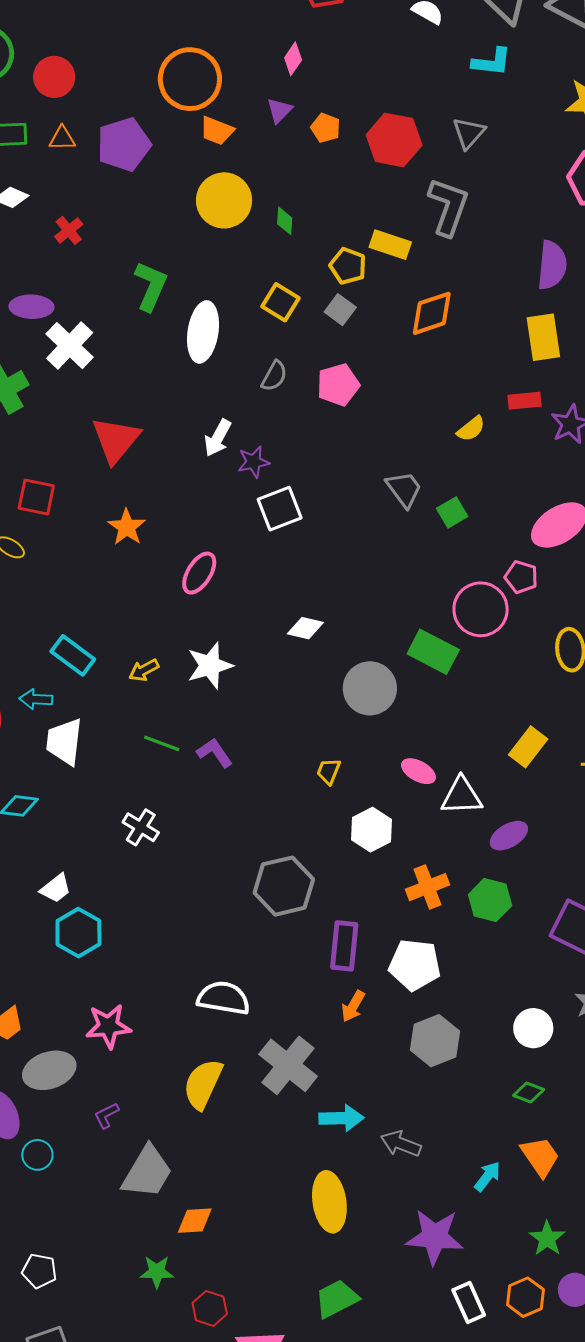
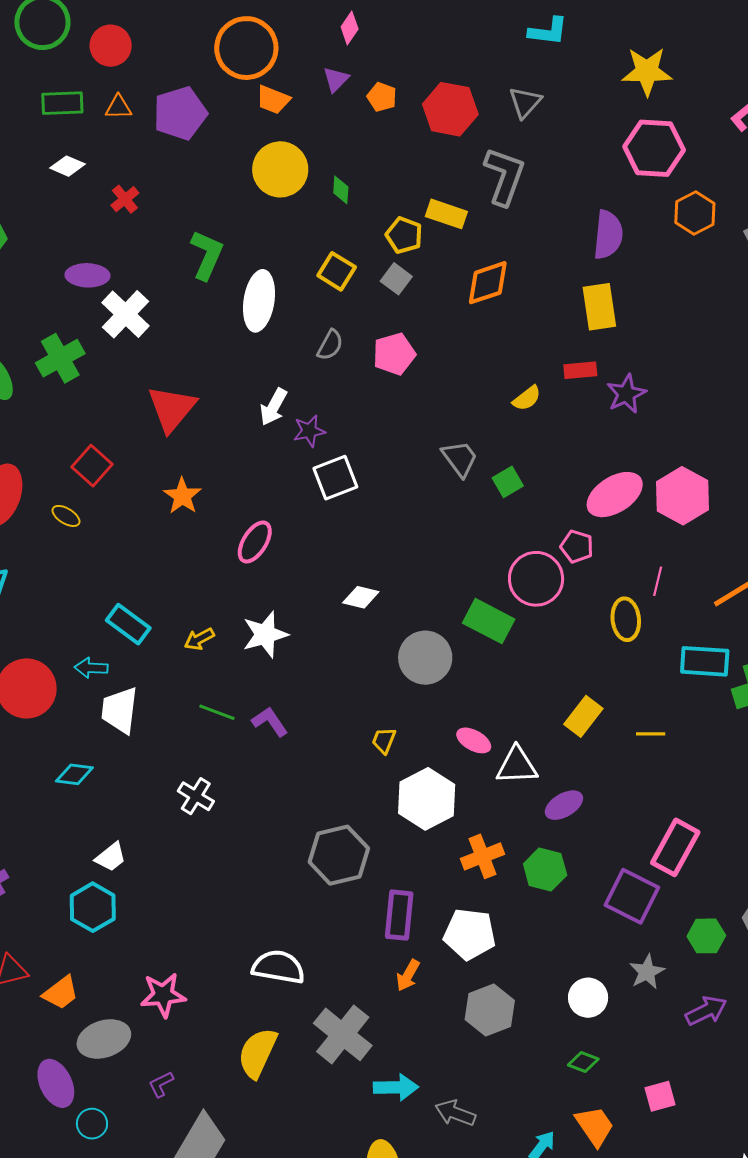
red square: (36, 497) -> (92, 466), turned 30
white hexagon: (372, 830) -> (427, 799), size x1.4
cyan hexagon: (78, 933) -> (93, 907), moved

